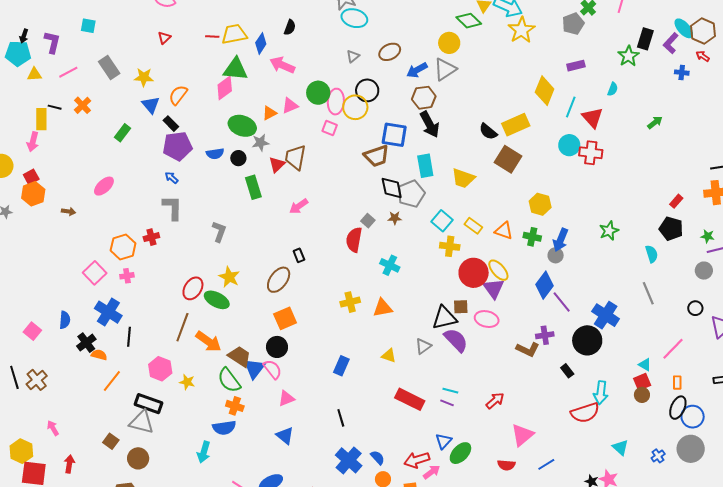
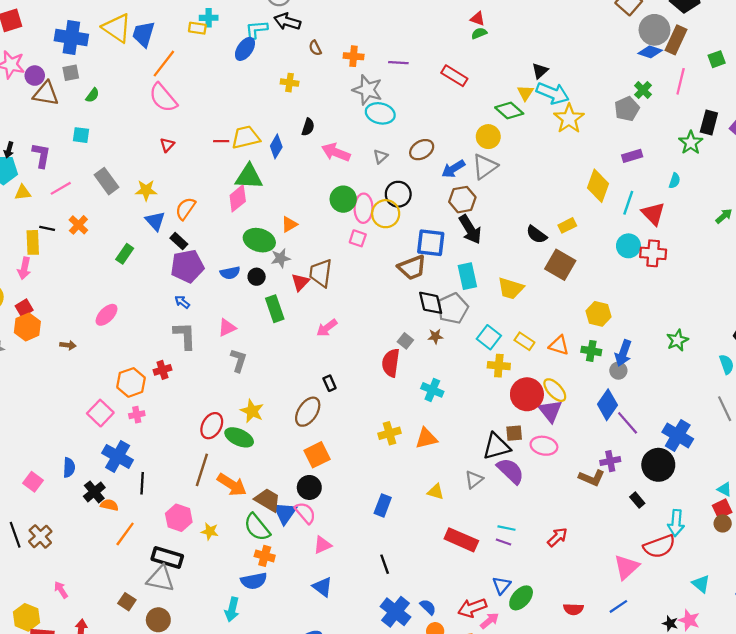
pink arrow: (282, 65) -> (336, 152), moved
pink triangle: (290, 106) -> (227, 328), moved
yellow rectangle: (516, 125) -> (567, 225), size x0.6
pink triangle: (522, 435) -> (626, 567), moved

